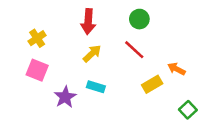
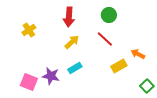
pink square: (37, 70) -> (29, 82), moved
cyan rectangle: (96, 87) -> (75, 68), turned -48
purple star: (65, 97) -> (51, 76), turned -30

